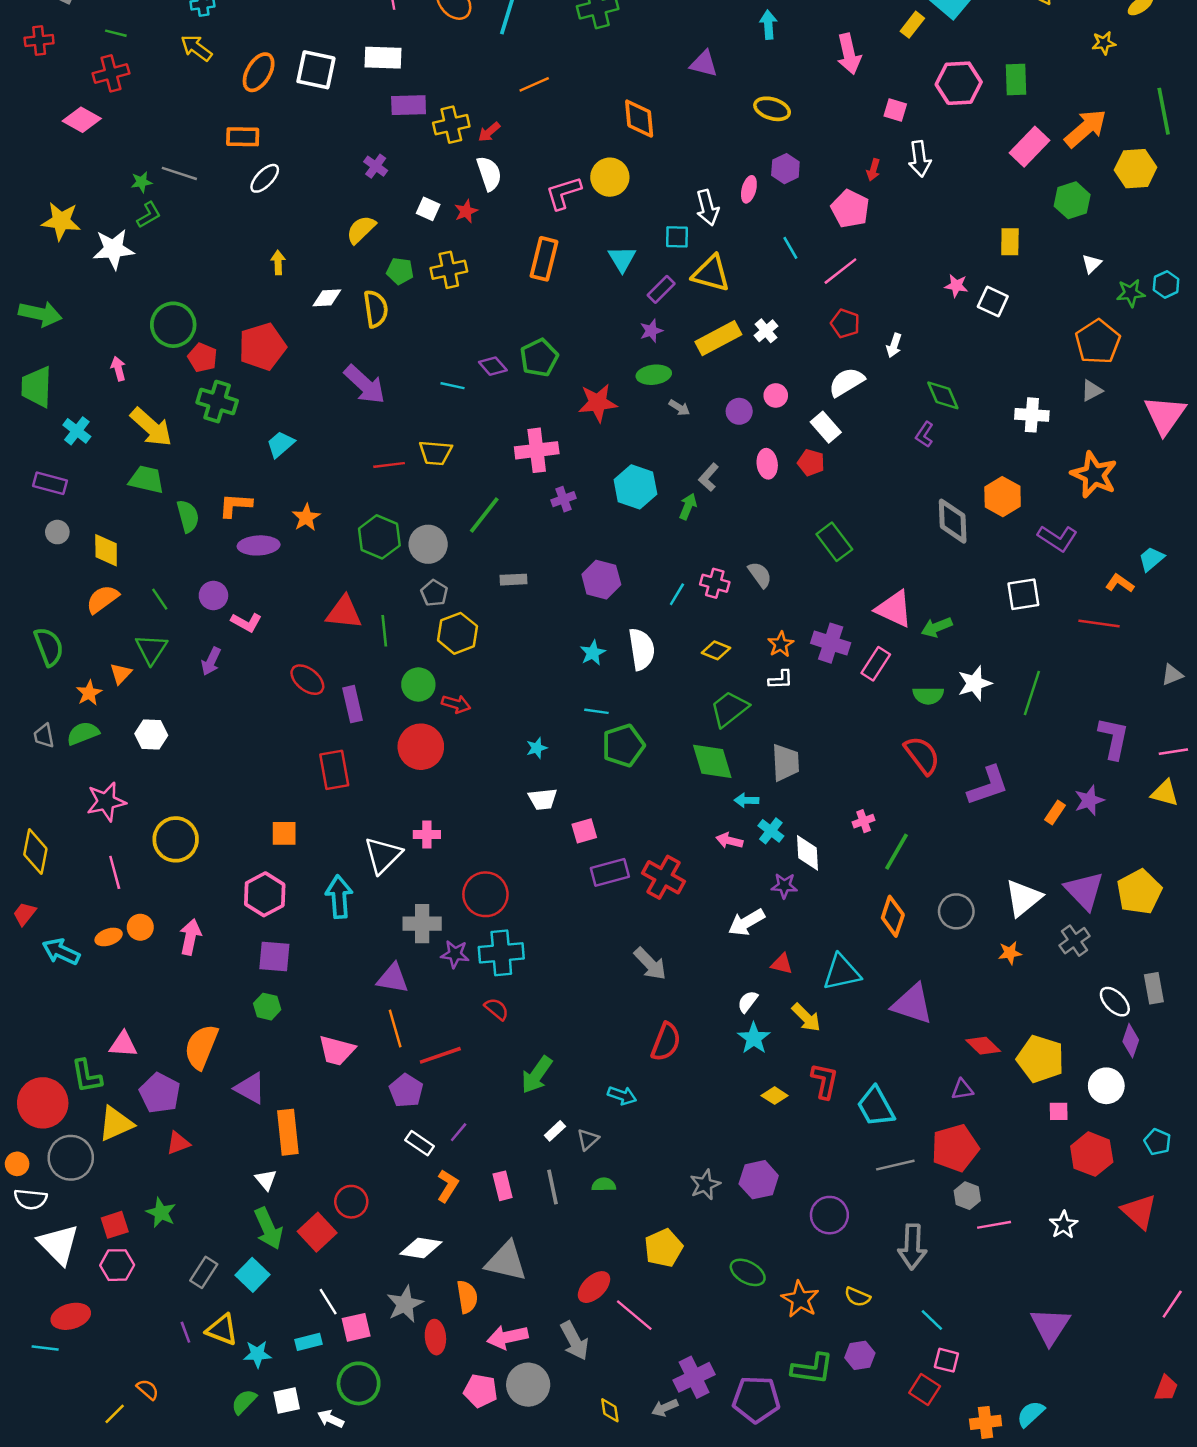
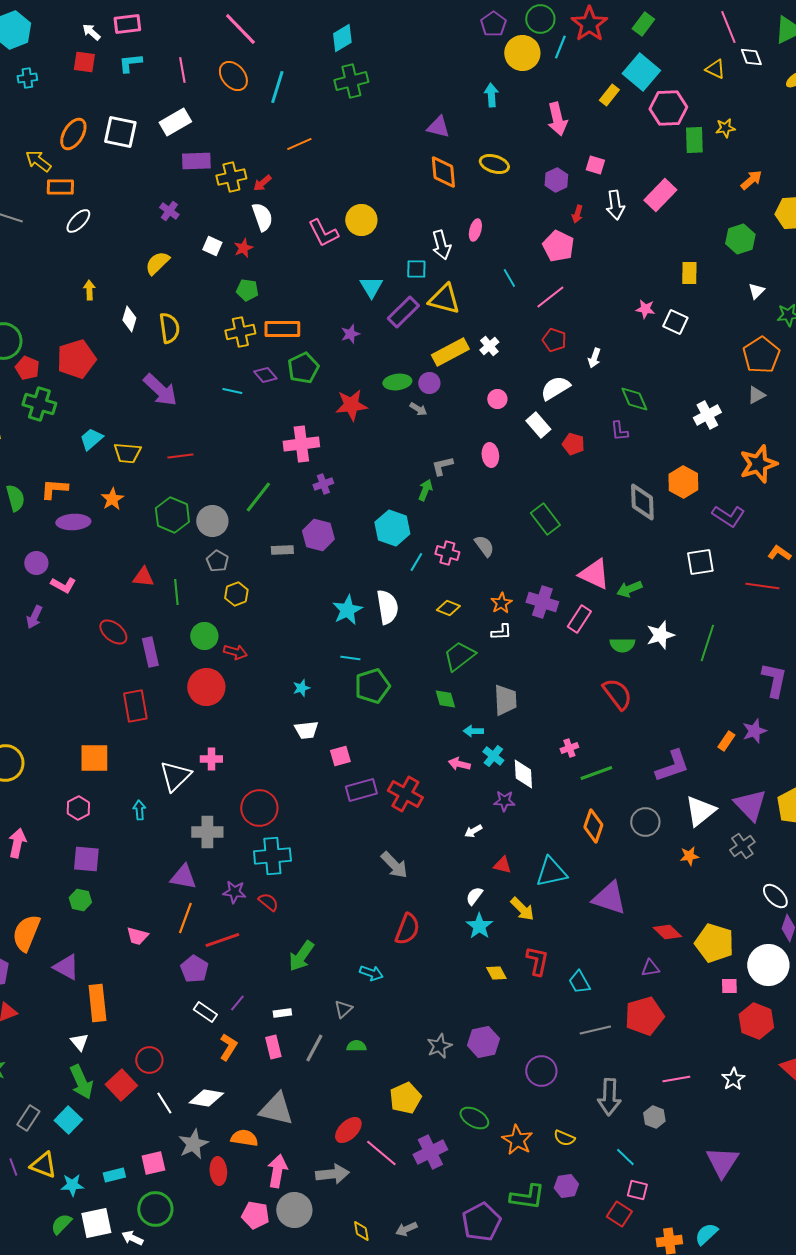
yellow star: (1104, 43) -> (725, 128), moved
yellow arrow: (196, 48) -> (38, 161), moved
white rectangle: (383, 58) -> (175, 122), turned -32
pink hexagon: (959, 83) -> (668, 108), moved
orange diamond: (639, 119) -> (443, 172), moved
orange arrow: (1086, 128) -> (751, 180), size x0.6
pink rectangle: (1029, 147) -> (660, 195), moved
purple hexagon: (785, 169) -> (556, 180), moved
pink L-shape: (564, 193) -> (323, 233), turned -100
orange rectangle: (544, 259) -> (282, 329), moved, turned 76
yellow cross: (449, 270) -> (240, 332), moved
green pentagon: (400, 271) -> (247, 290), moved
purple rectangle: (661, 289) -> (403, 312), size x1.4
white diamond: (327, 298) -> (129, 319), turned -70
purple star: (651, 331) -> (350, 334), moved
purple circle: (739, 411) -> (429, 383), moved
white cross: (1032, 415) -> (707, 415), turned -32
purple L-shape: (925, 434) -> (619, 431), turned -40
yellow trapezoid: (435, 453) -> (127, 453), moved
red pentagon: (811, 463) -> (573, 444), moved
orange star: (1094, 475) -> (758, 464), turned 30
gray L-shape: (709, 477) -> (442, 466), turned 35
cyan hexagon: (635, 487) -> (392, 528), moved
purple hexagon: (601, 580) -> (318, 535), moved
red triangle: (344, 613) -> (143, 577), size x0.7
yellow hexagon: (457, 633) -> (236, 594), size x0.7
cyan star: (593, 653) -> (347, 610), size x1.4
green diamond: (712, 761) -> (445, 699), size x0.6
purple L-shape: (988, 786) -> (672, 766), moved
orange square: (284, 833) -> (94, 758), size x1.4
green line: (896, 852) -> (596, 773), turned 40
pink hexagon: (265, 894) -> (78, 808), size x0.7
cyan arrow: (339, 897) -> (139, 810), size x0.6
white arrow: (746, 922) -> (473, 831), size x0.6
purple star: (455, 954) -> (234, 892), moved
orange line: (395, 1028) -> (185, 918), turned 36
pink trapezoid: (337, 1050) -> (137, 936), size x0.7
white circle: (1106, 1086) -> (768, 965), size x1.4
yellow diamond: (775, 1096) -> (496, 973), turned 30
cyan trapezoid: (876, 1107) -> (579, 982), size x0.7
white rectangle: (555, 1131) -> (282, 1013), moved, turned 36
gray line: (553, 1187) -> (314, 1048), turned 40
gray hexagon: (967, 1196) -> (654, 1117), moved
orange semicircle: (467, 1297) -> (244, 1138), turned -72
white line: (328, 1302) -> (164, 1103), moved
pink arrow: (507, 1337) -> (277, 1171), turned 112
gray arrow: (574, 1341) -> (332, 1174), turned -68
purple cross: (694, 1377) -> (430, 1152), moved
purple pentagon: (756, 1399) -> (481, 1222), turned -30
white square: (287, 1400) -> (96, 1223), size x1.4

